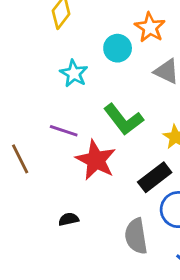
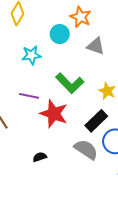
cyan star: (74, 73) -> (31, 55), turned -30
gray semicircle: (136, 236) -> (86, 149), moved, turned 140

